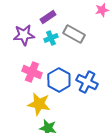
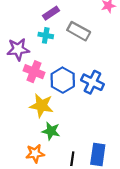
purple star: (24, 35) -> (18, 49), moved
cyan cross: (51, 38) -> (46, 35), moved, turned 32

